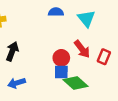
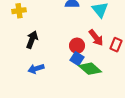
blue square: (61, 72) -> (77, 59), turned 32

